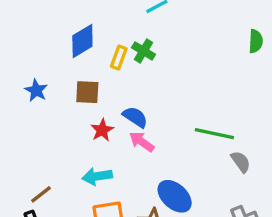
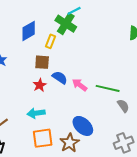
green cross: (143, 51) -> (66, 24), moved, size x1.5
brown square: (87, 92) -> (42, 62), moved
pink arrow: (142, 142) -> (80, 85), moved

